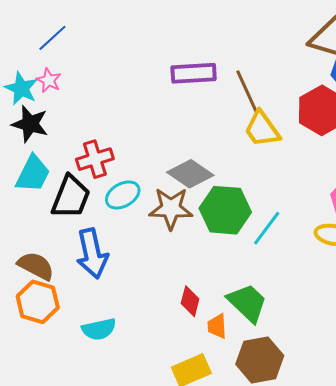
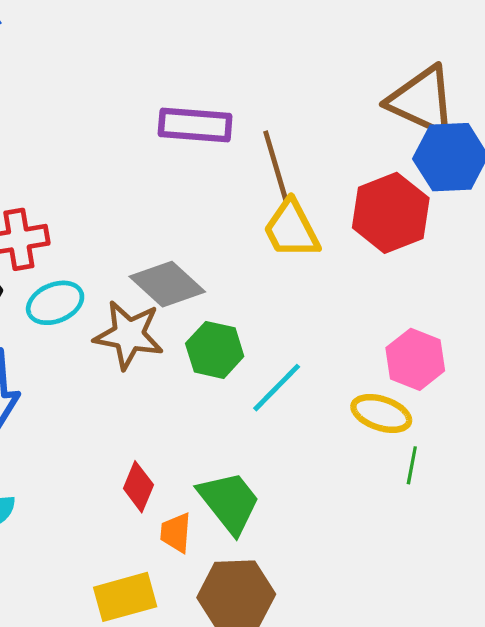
green hexagon: (225, 210) -> (215, 350), size x0.7

